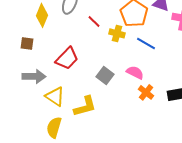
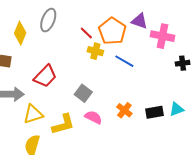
red line: (94, 21) -> (86, 33), moved
pink semicircle: (135, 72) -> (93, 117), moved
yellow triangle: (55, 96) -> (33, 114), turned -50

